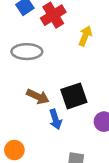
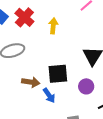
black square: (74, 96) -> (58, 74), turned 30

